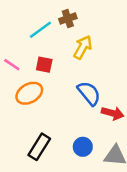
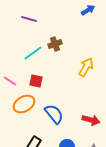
yellow arrow: (83, 47) -> (86, 67), moved
blue semicircle: (89, 93) -> (54, 114), moved

